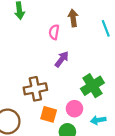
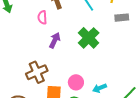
green cross: (92, 86) -> (89, 38), moved

